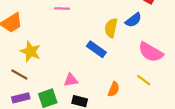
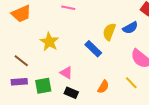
yellow star: (30, 51) -> (49, 42), moved
pink triangle: (71, 80) -> (66, 73), turned 32

